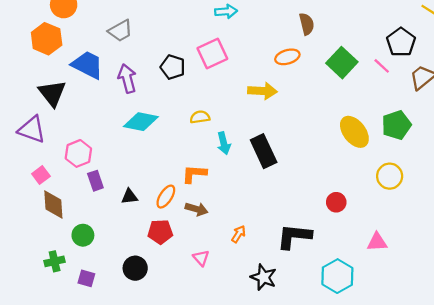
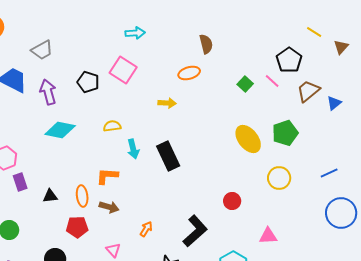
pink square: (212, 53) -> (123, 70), turned -32
green square: (342, 63) -> (245, 84), moved, size x0.6
yellow arrow: (262, 91) -> (167, 103), size x0.7
orange ellipse: (166, 197) -> (82, 196), turned -40
black L-shape: (294, 236) -> (195, 231), turned 132

